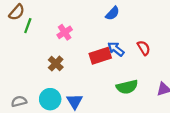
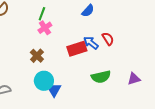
green line: (28, 26) -> (42, 14), moved
red semicircle: (144, 48) -> (108, 39), moved
cyan circle: (50, 99) -> (44, 81), moved

